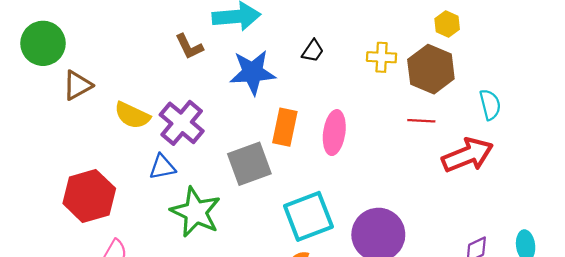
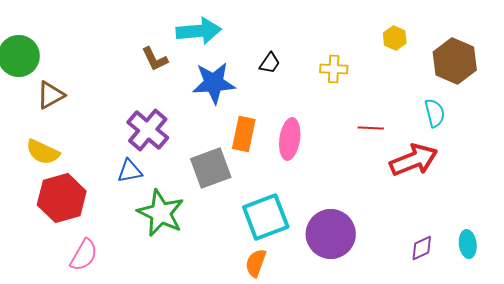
brown hexagon: (431, 69) -> (455, 61), moved
yellow semicircle: (132, 115) -> (43, 152), moved

